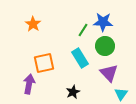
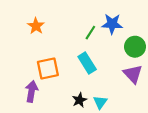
green circle: (105, 46) -> (135, 47), moved
purple triangle: (109, 73) -> (133, 74), moved
cyan triangle: (121, 94) -> (100, 102), moved

